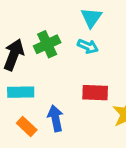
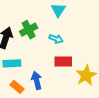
cyan arrow: (88, 46) -> (56, 39), moved

